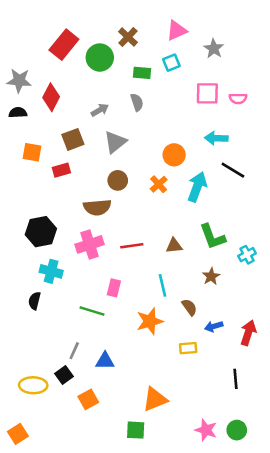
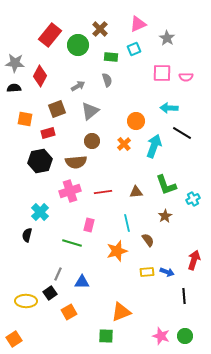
black hexagon: (41, 232) -> (40, 161), moved
cyan cross: (51, 271) -> (40, 212), turned 30
blue arrow: (214, 326) -> (167, 272), moved, turned -144

